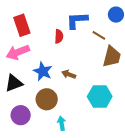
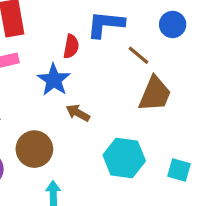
blue star: (43, 71) -> (54, 80), moved

